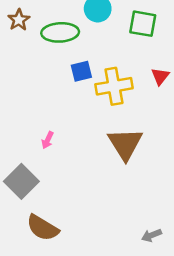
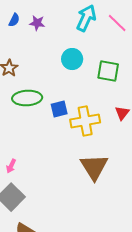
green ellipse: (60, 32) -> (27, 98), moved
pink arrow: (48, 140) -> (11, 166), moved

